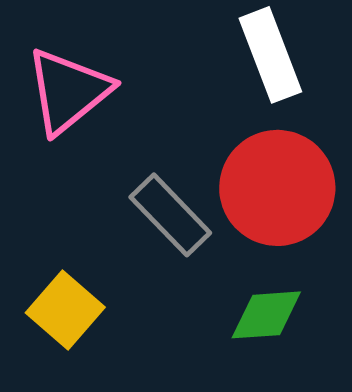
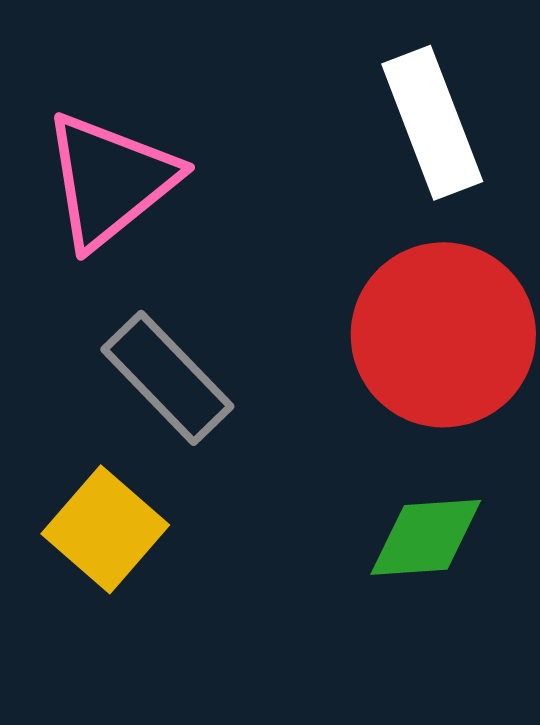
gray rectangle: (170, 215) -> (167, 378), moved

